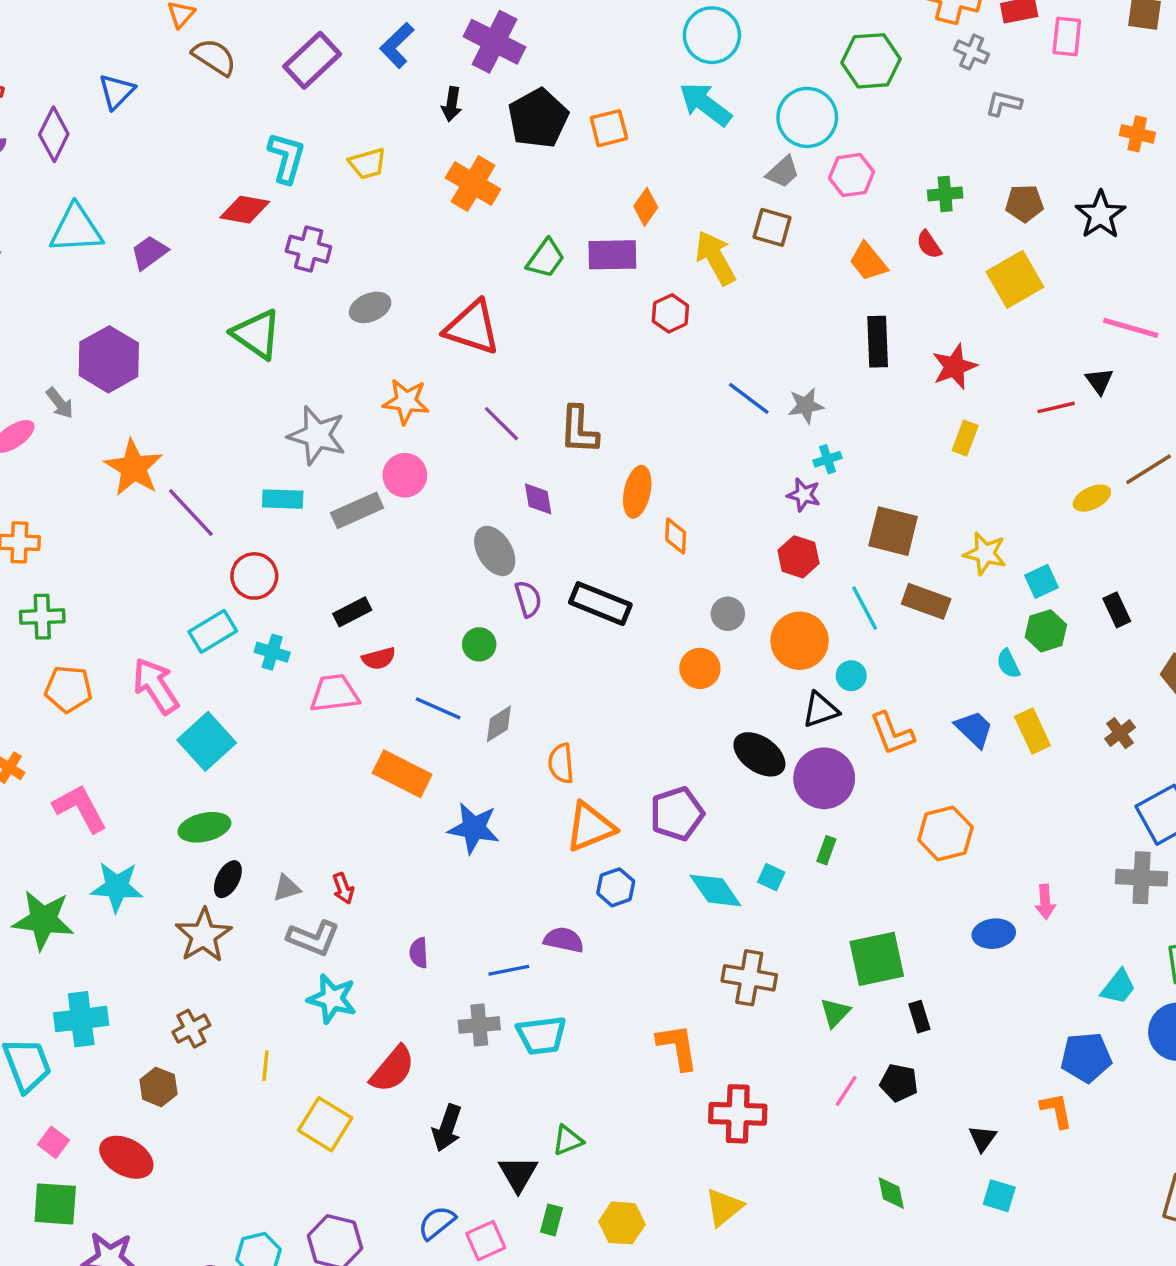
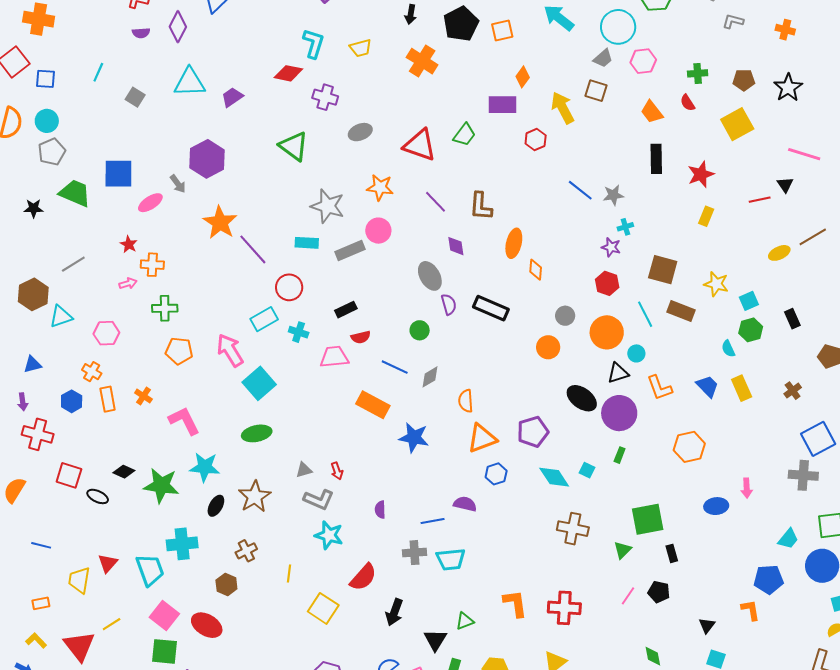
orange cross: (1137, 134) -> (785, 30), moved
green trapezoid: (546, 258) -> (464, 135), moved
black ellipse: (228, 879) -> (216, 506), moved
orange L-shape: (678, 1047) -> (515, 603), moved
pink square: (54, 1142) -> (164, 615), size x1.6

